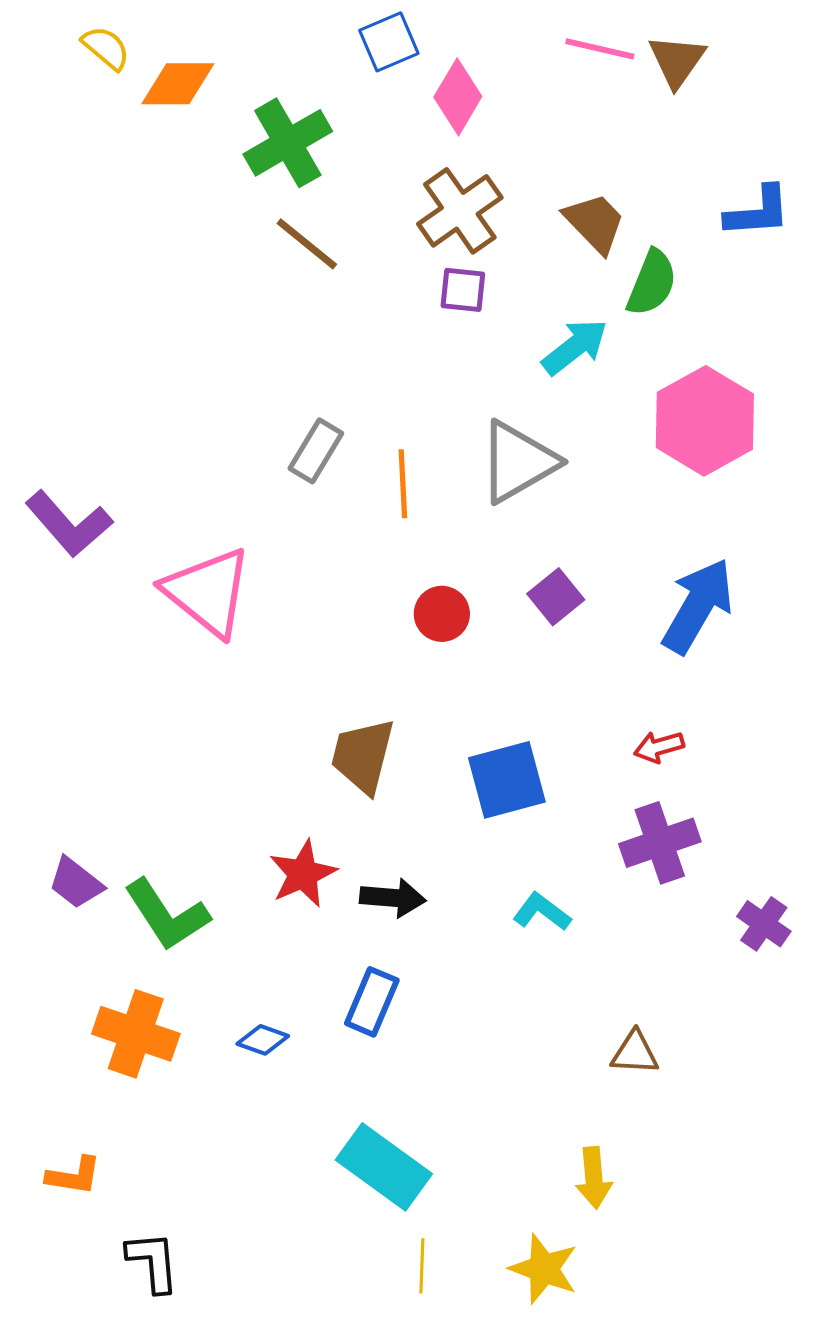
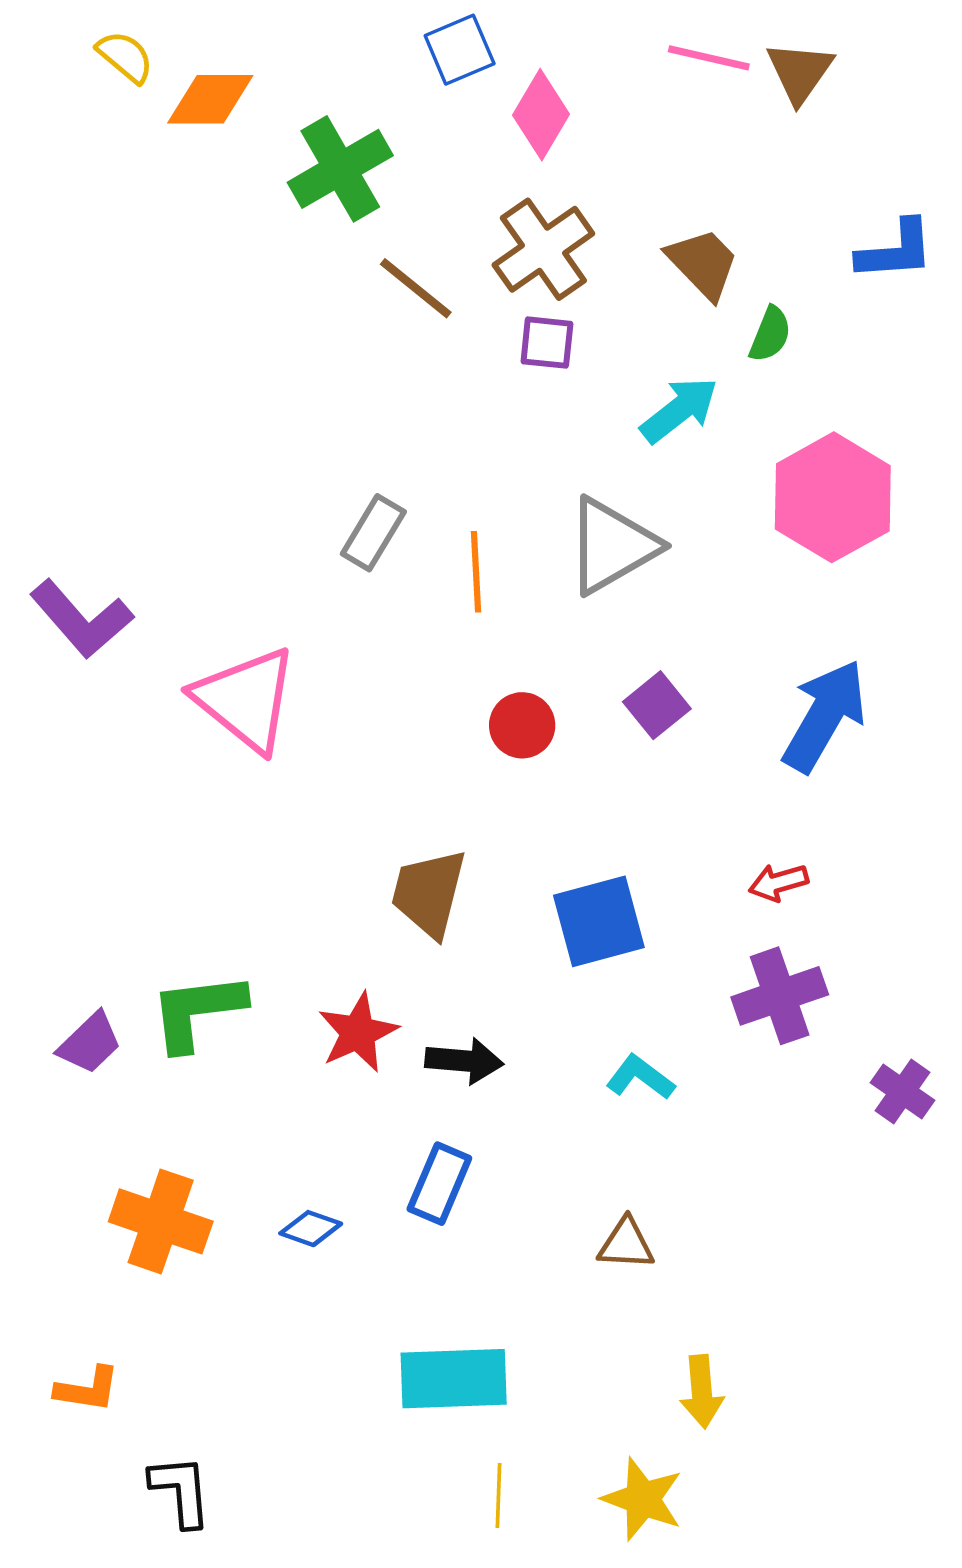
brown line: (307, 244) -> (416, 288), moved
green semicircle: (652, 283) -> (770, 334), size x0.7
purple trapezoid: (76, 883) -> (90, 1043), turned -82
green L-shape: (167, 915) -> (197, 1011), moved, turned 116
brown triangle: (635, 1053) -> (626, 1244), moved
cyan rectangle: (384, 1167) -> (454, 1379), turned -38

